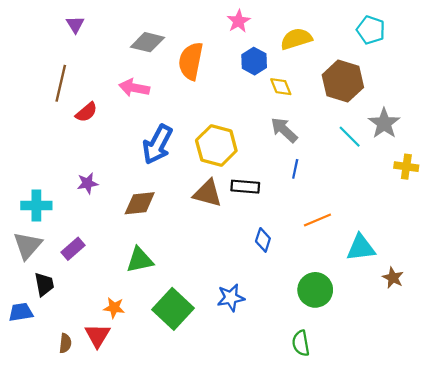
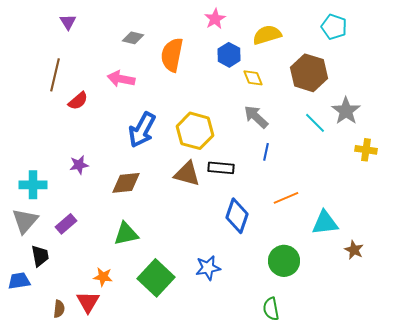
gray diamond: (147, 42) -> (133, 38), size x0.7
blue diamond: (263, 240) -> (237, 216), size x1.6

